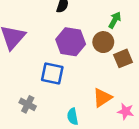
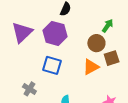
purple hexagon: (71, 42) -> (55, 33), moved
orange triangle: (102, 98) -> (91, 67), moved

